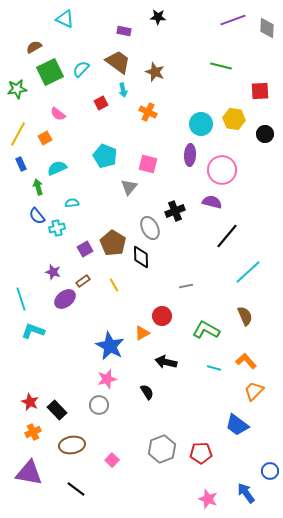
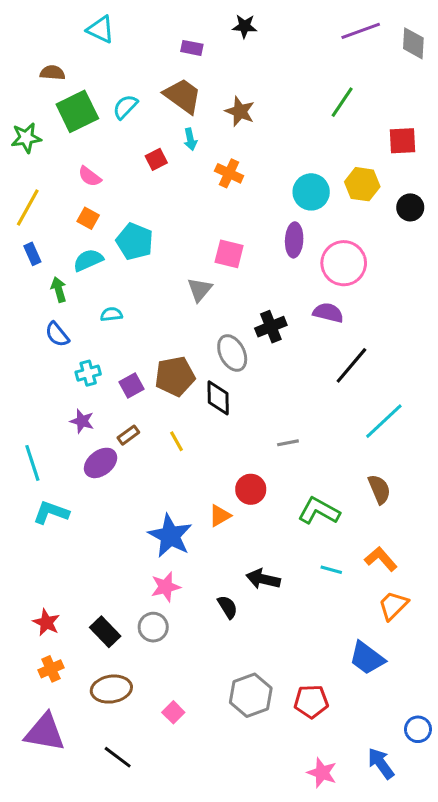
brown semicircle: (34, 47) -> (53, 73), turned 35
green line: (221, 66) -> (342, 102), turned -70
orange square: (45, 138) -> (88, 218), moved, turned -32
cyan pentagon: (105, 156) -> (135, 241), moved
cyan cross: (57, 228) -> (88, 373), moved
brown pentagon: (113, 243) -> (175, 376), turned 30
black arrow: (166, 362) -> (263, 579), moved
black rectangle: (57, 410) -> (105, 632), moved

